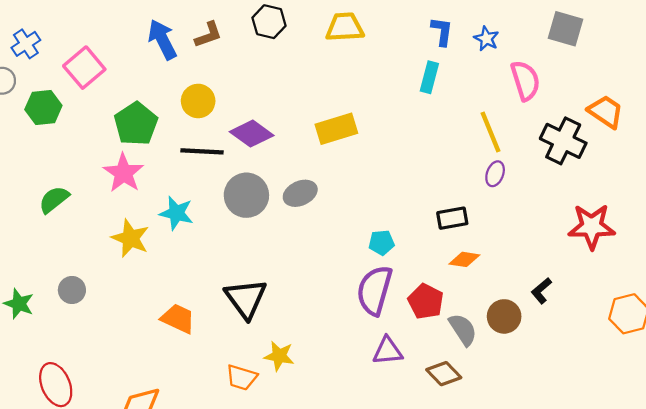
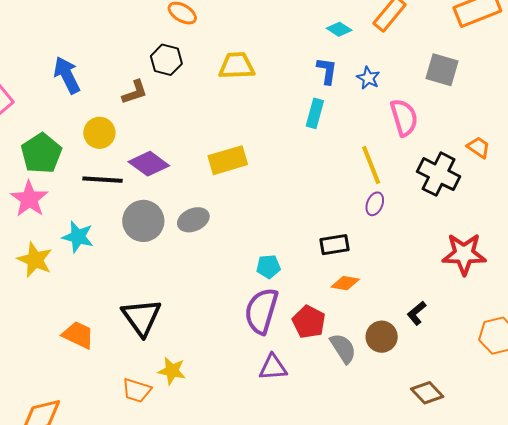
brown L-shape: (208, 35) -> (135, 92), moved
orange trapezoid: (606, 112) -> (478, 147), size x0.7
brown diamond: (444, 374) -> (427, 393), moved

